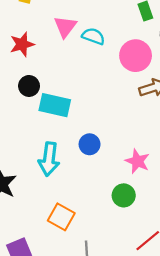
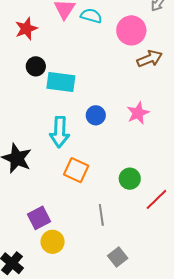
pink star: (137, 161) -> (138, 113), moved, turned 30
green circle: (124, 195) -> (130, 179), moved
orange square: (61, 217) -> (76, 170), moved

